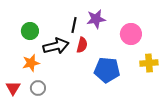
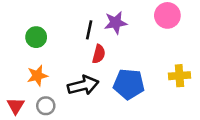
pink circle: (131, 34) -> (167, 15), moved
black arrow: (56, 46) -> (83, 85), moved

